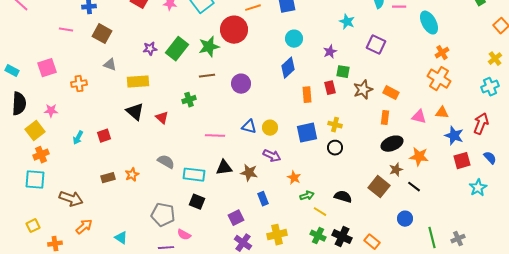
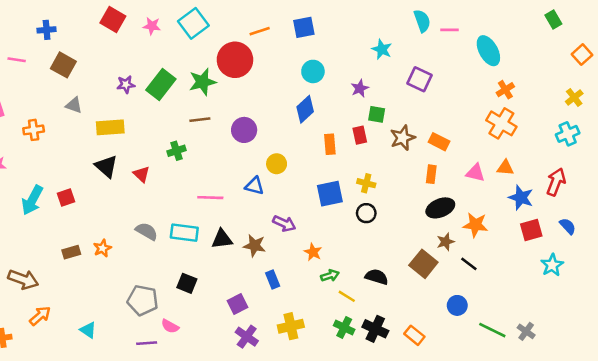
yellow circle: (270, 128) -> (277, 164), moved
cyan arrow: (78, 138) -> (32, 200), size x1.6
cyan rectangle: (194, 175) -> (184, 233), moved
green line: (432, 238) -> (492, 330), turned -50
gray cross: (458, 239) -> (526, 331), turned -32

